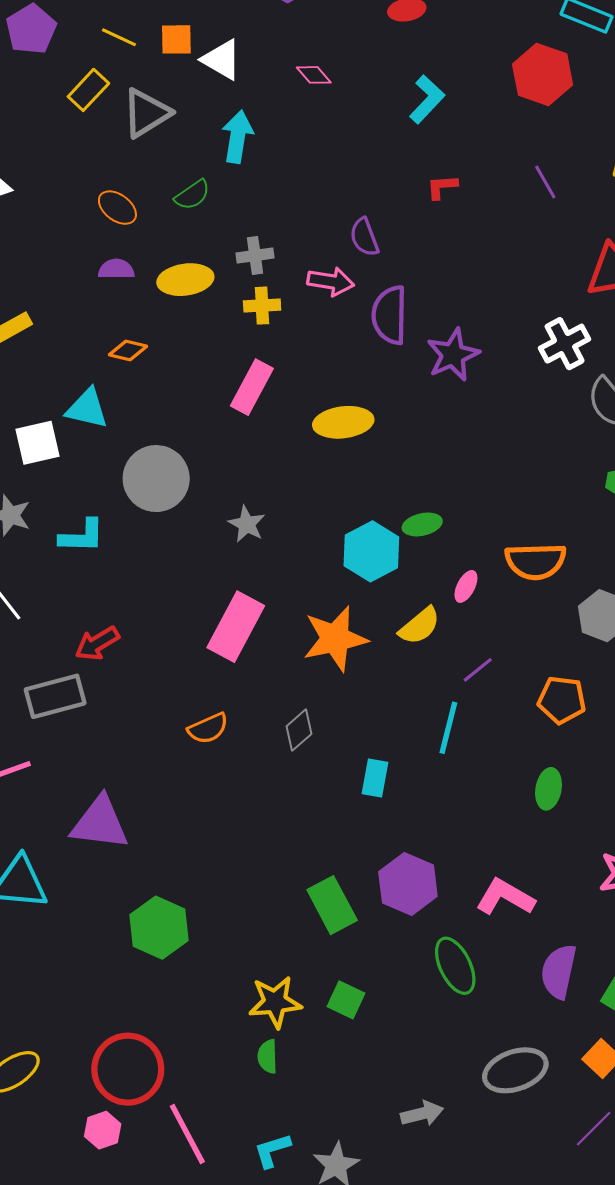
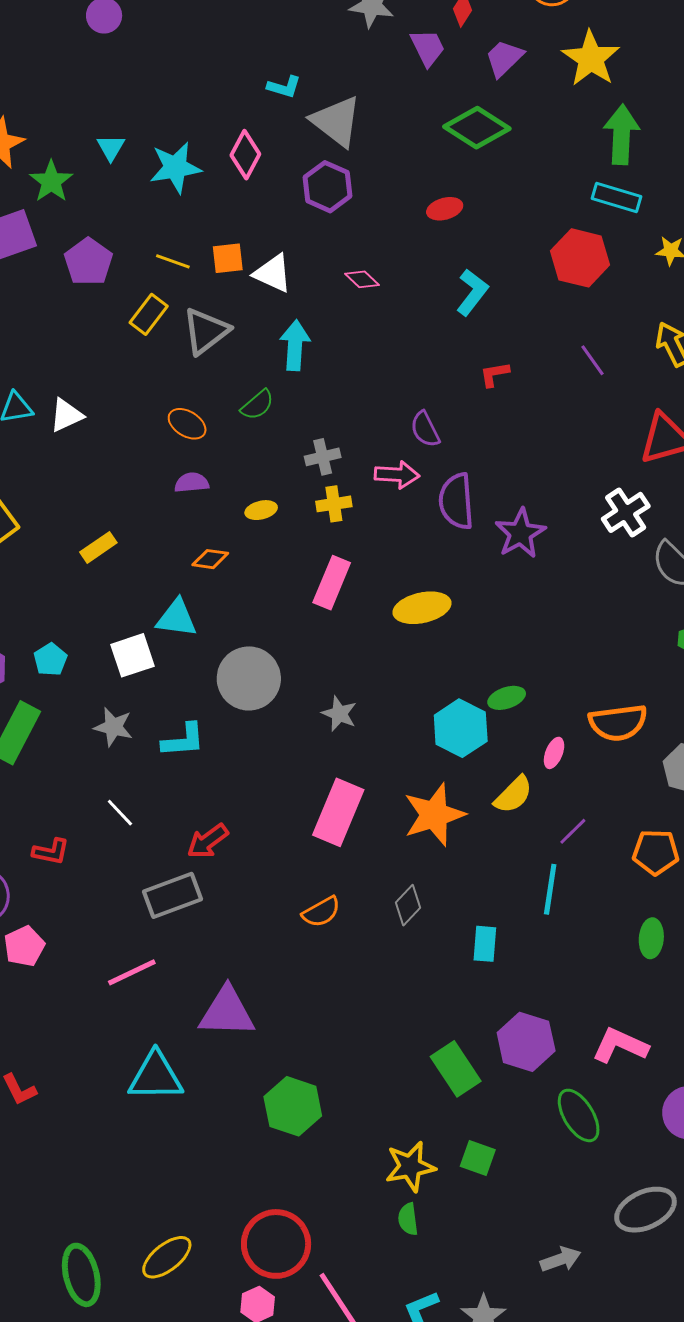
yellow ellipse: (185, 280) -> (261, 510), moved, size x0.6

